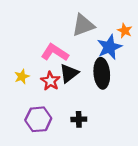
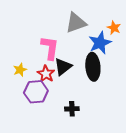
pink L-shape: (55, 53) -> (50, 48), turned 65
purple hexagon: (38, 119) -> (36, 92), moved

